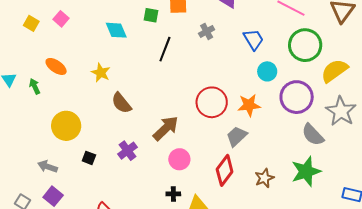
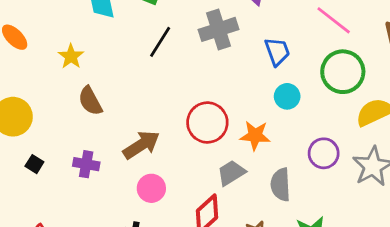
gray cross: (207, 31) -> (219, 29), size x1.8
purple circle: (297, 97) -> (324, 153), moved, size x0.7
gray semicircle: (313, 135) -> (281, 185), moved, turned 30
purple cross: (127, 151) -> (86, 164), turned 36

